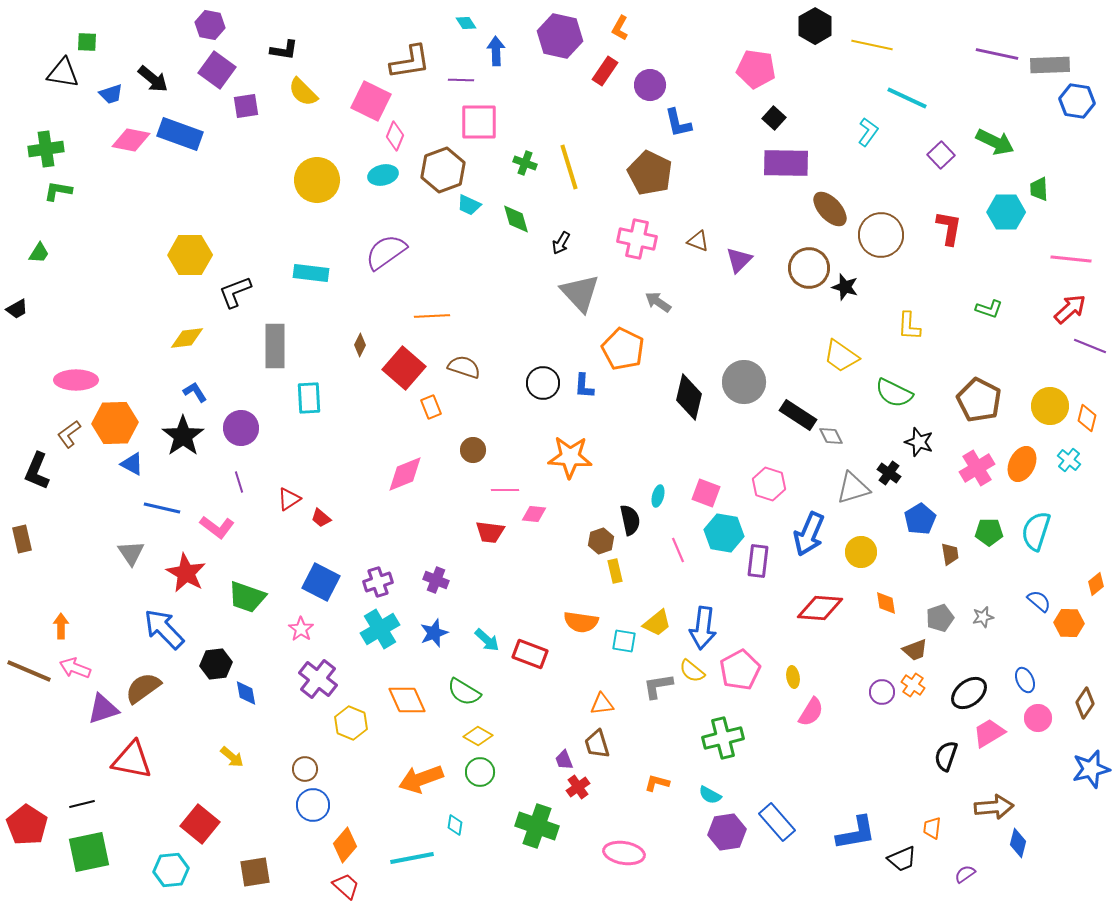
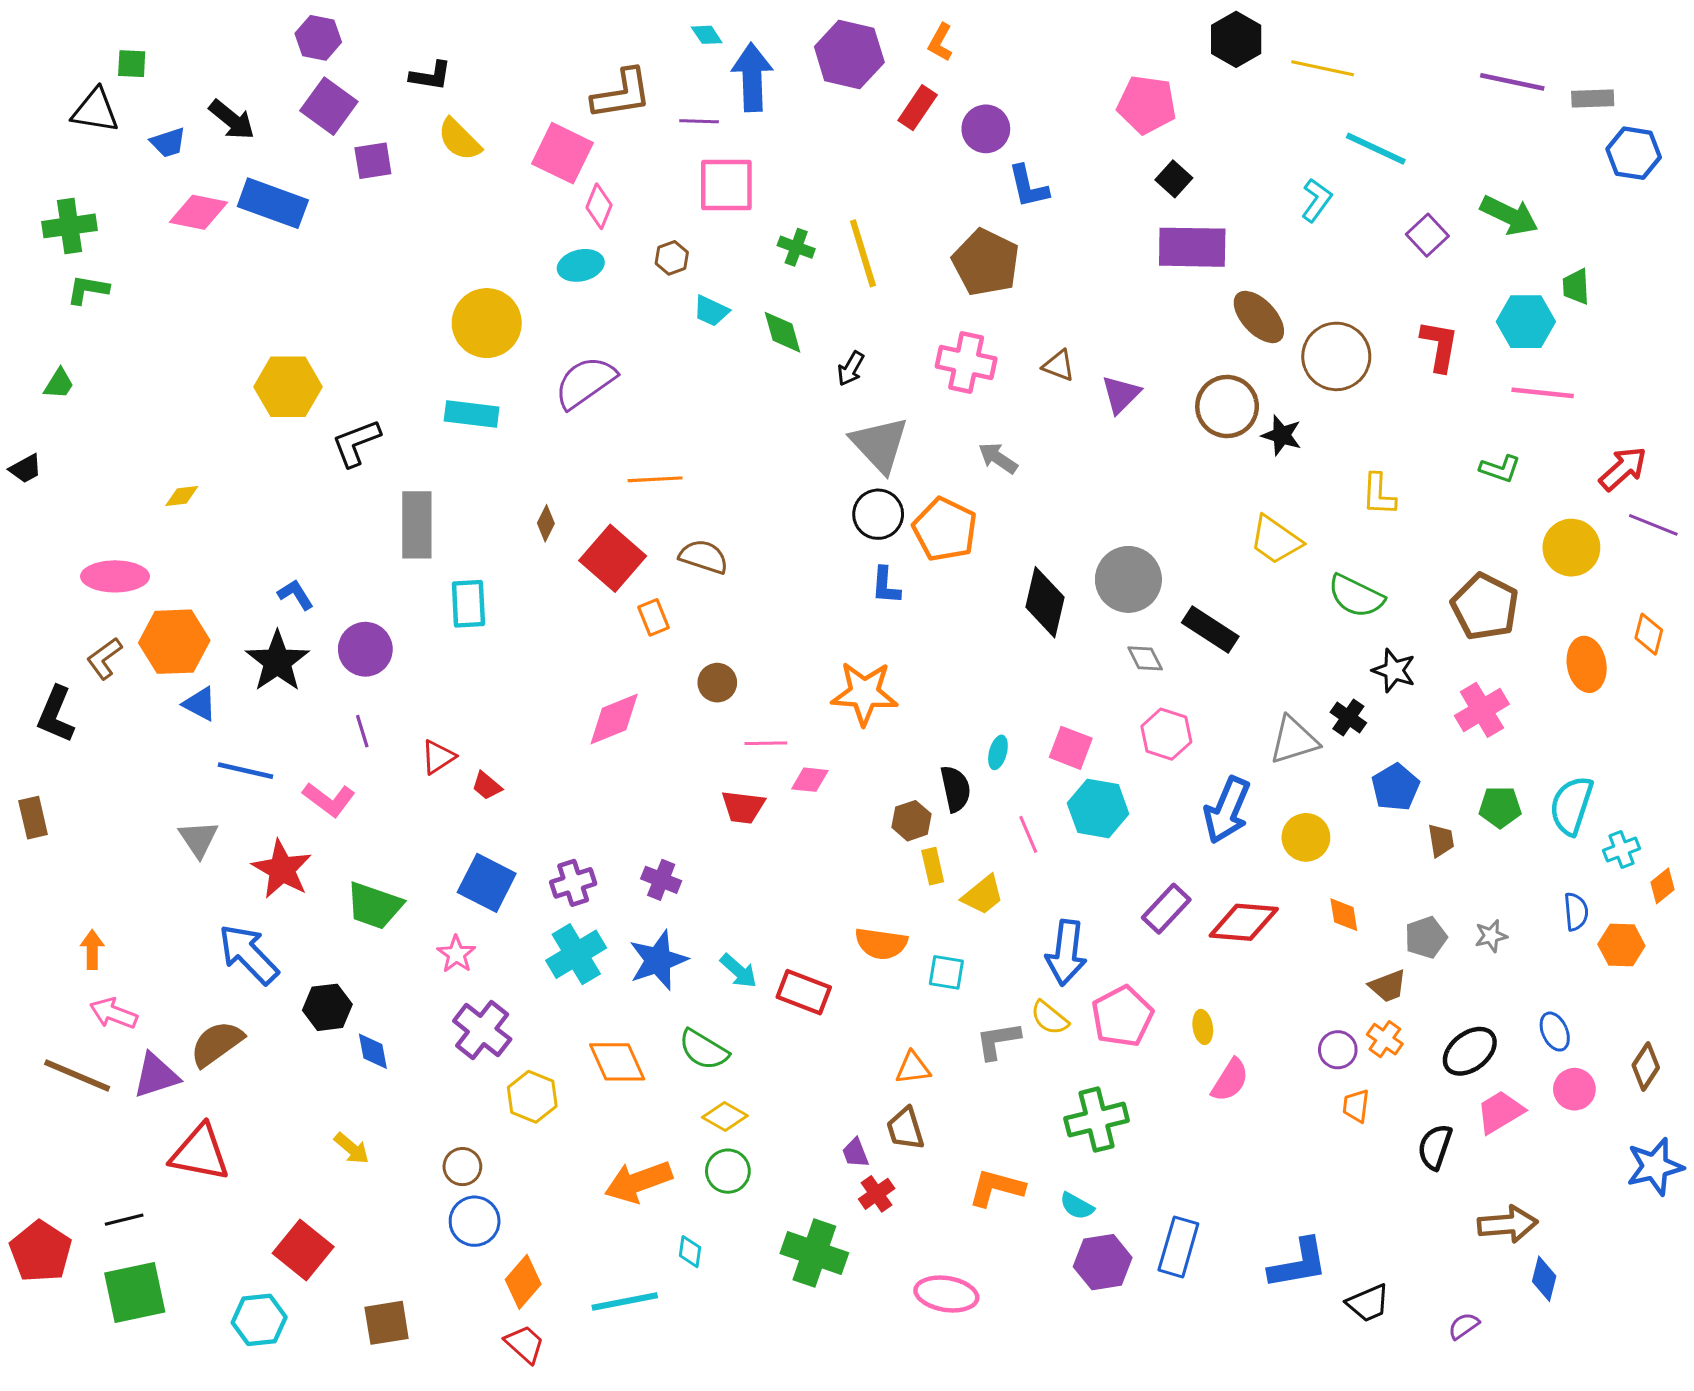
blue arrow: (496, 51) -> (752, 77), size x1.5
gray rectangle: (1050, 65) -> (1593, 99), size x0.7
brown hexagon: (443, 170) -> (672, 258), size x0.5
yellow circle: (317, 180) -> (487, 323), moved
pink line: (1071, 259) -> (1543, 393), moved
yellow diamond: (187, 338) -> (182, 496), moved, size x0.7
black circle: (543, 383) -> (878, 514), moved
yellow circle: (1050, 406) -> (1571, 548), moved
gray diamond: (831, 436) -> (1145, 658), moved
cyan cross: (1069, 460) -> (1621, 849), moved, turned 30
orange ellipse: (1022, 464) -> (1587, 664), moved, turned -36
purple rectangle: (758, 561) -> (1166, 909), moved, turned 36
blue semicircle: (1039, 601) -> (1576, 912), turned 45
yellow trapezoid: (657, 623) -> (983, 895), moved
blue star: (434, 633) -> (658, 960), size x1.4
brown line: (29, 671) -> (77, 1076), moved
orange L-shape: (657, 783) -> (996, 1188), size x1.5
blue rectangle: (777, 822) -> (1178, 1247), turned 57
orange trapezoid: (932, 828) -> (1356, 1106), moved

